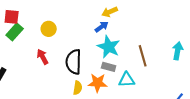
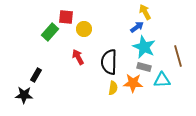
yellow arrow: (110, 12) -> (145, 12), turned 84
red square: (12, 17) -> (66, 17), moved

